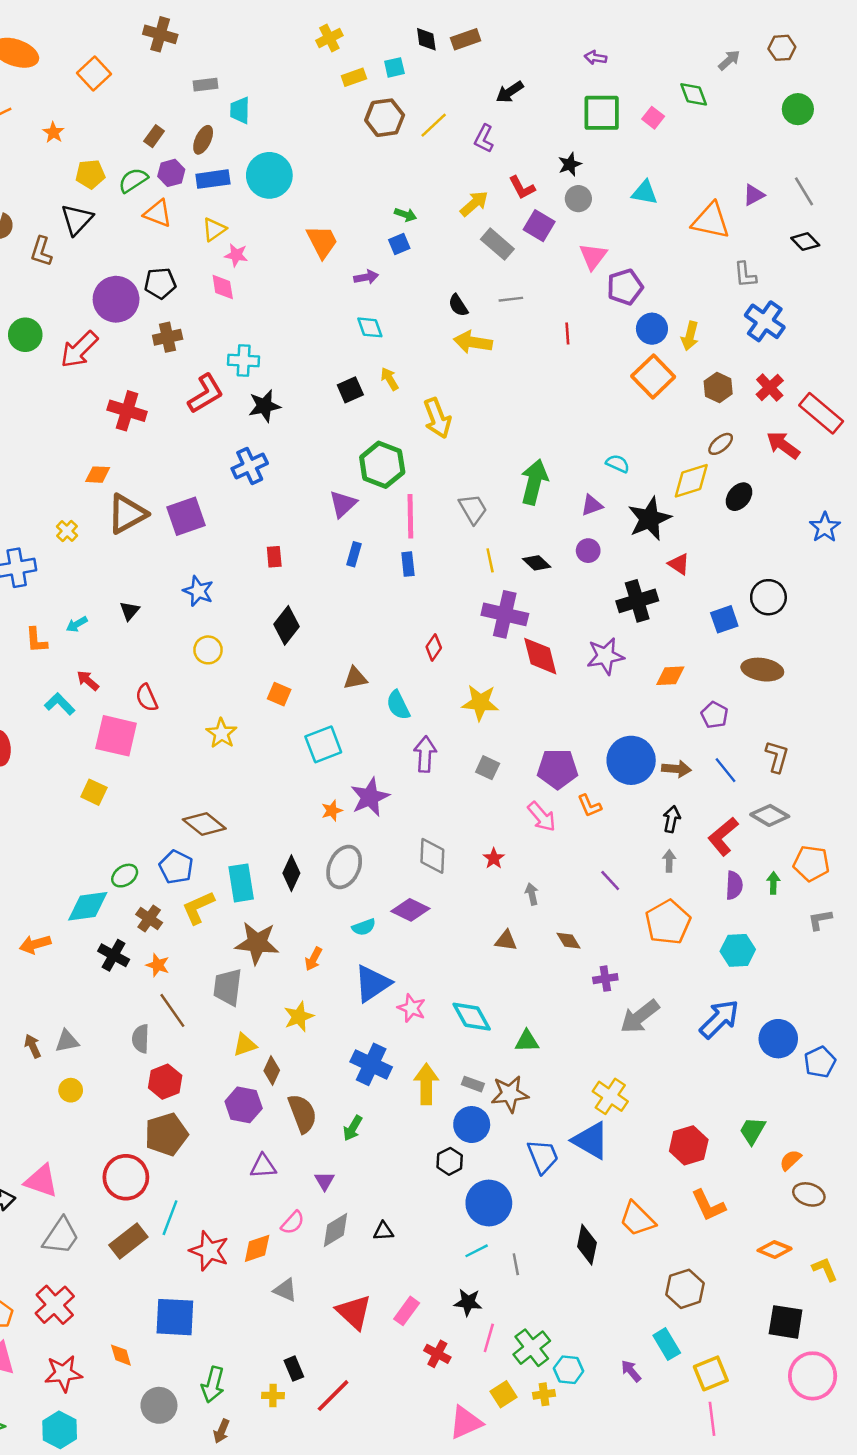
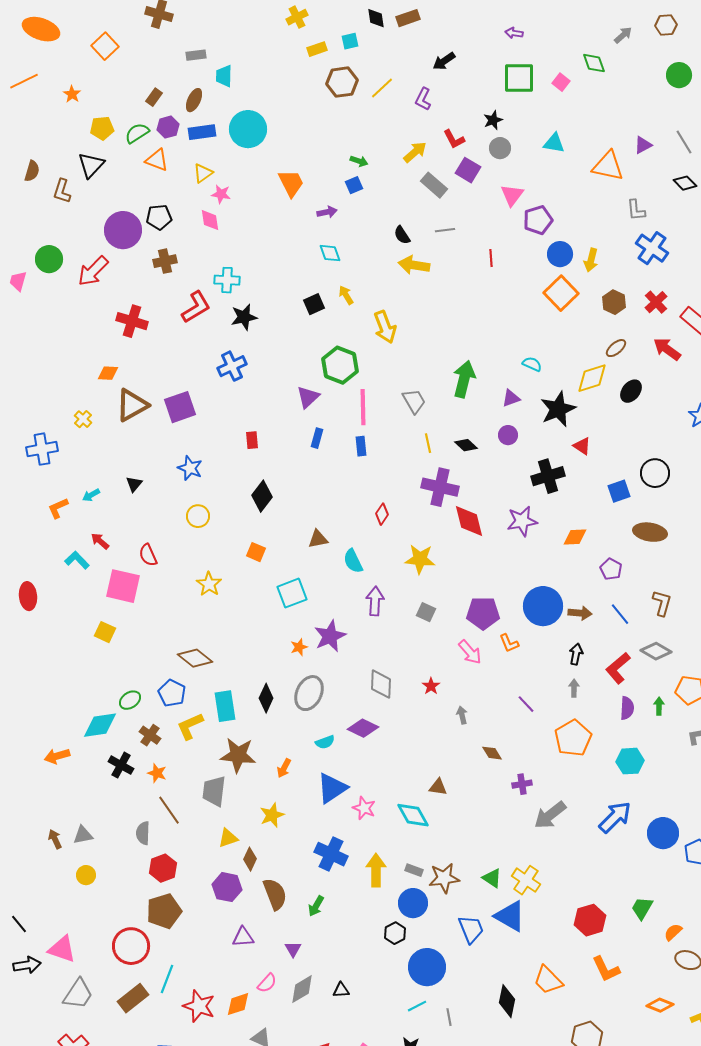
orange L-shape: (36, 640) -> (58, 508), turned 70
brown triangle: (506, 941) -> (438, 787), moved
green triangle: (527, 1041) -> (492, 878), moved, turned 35

